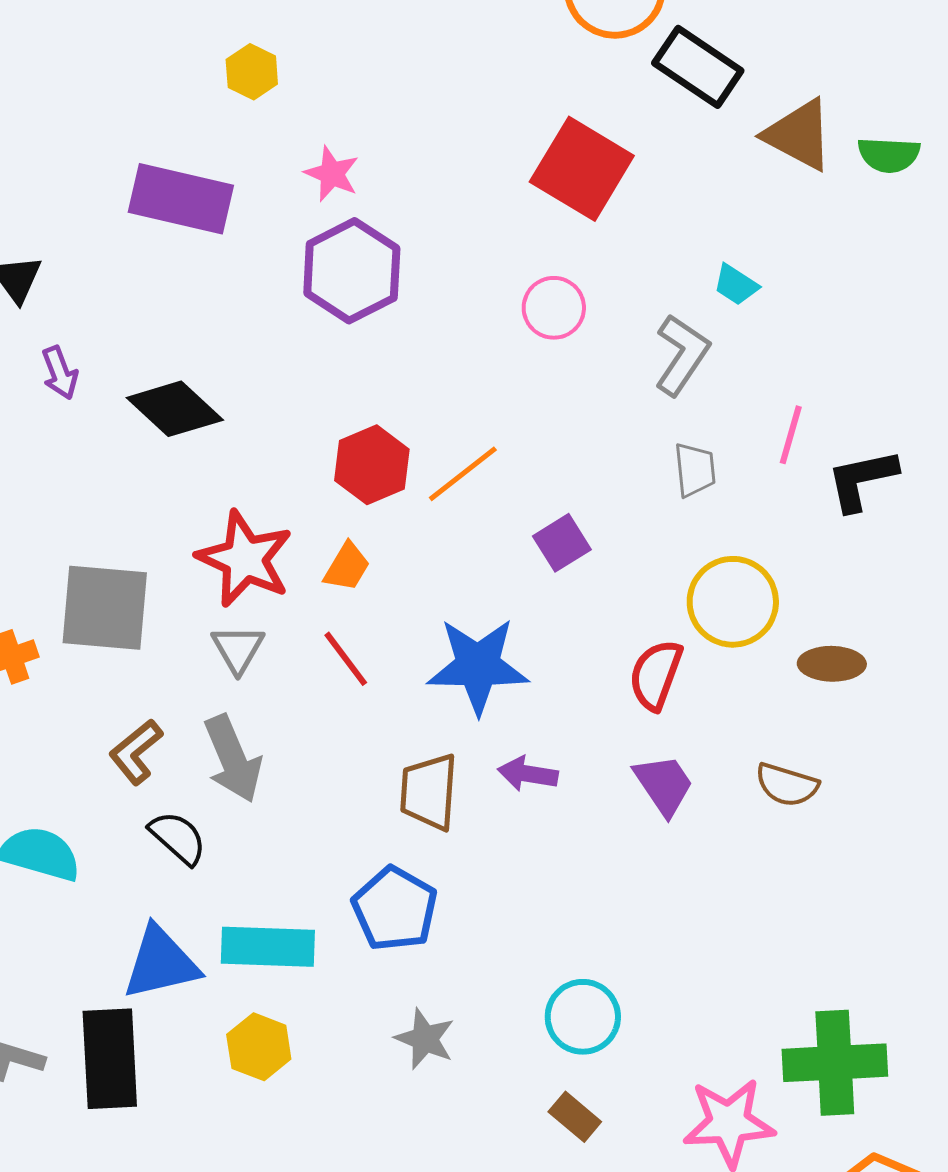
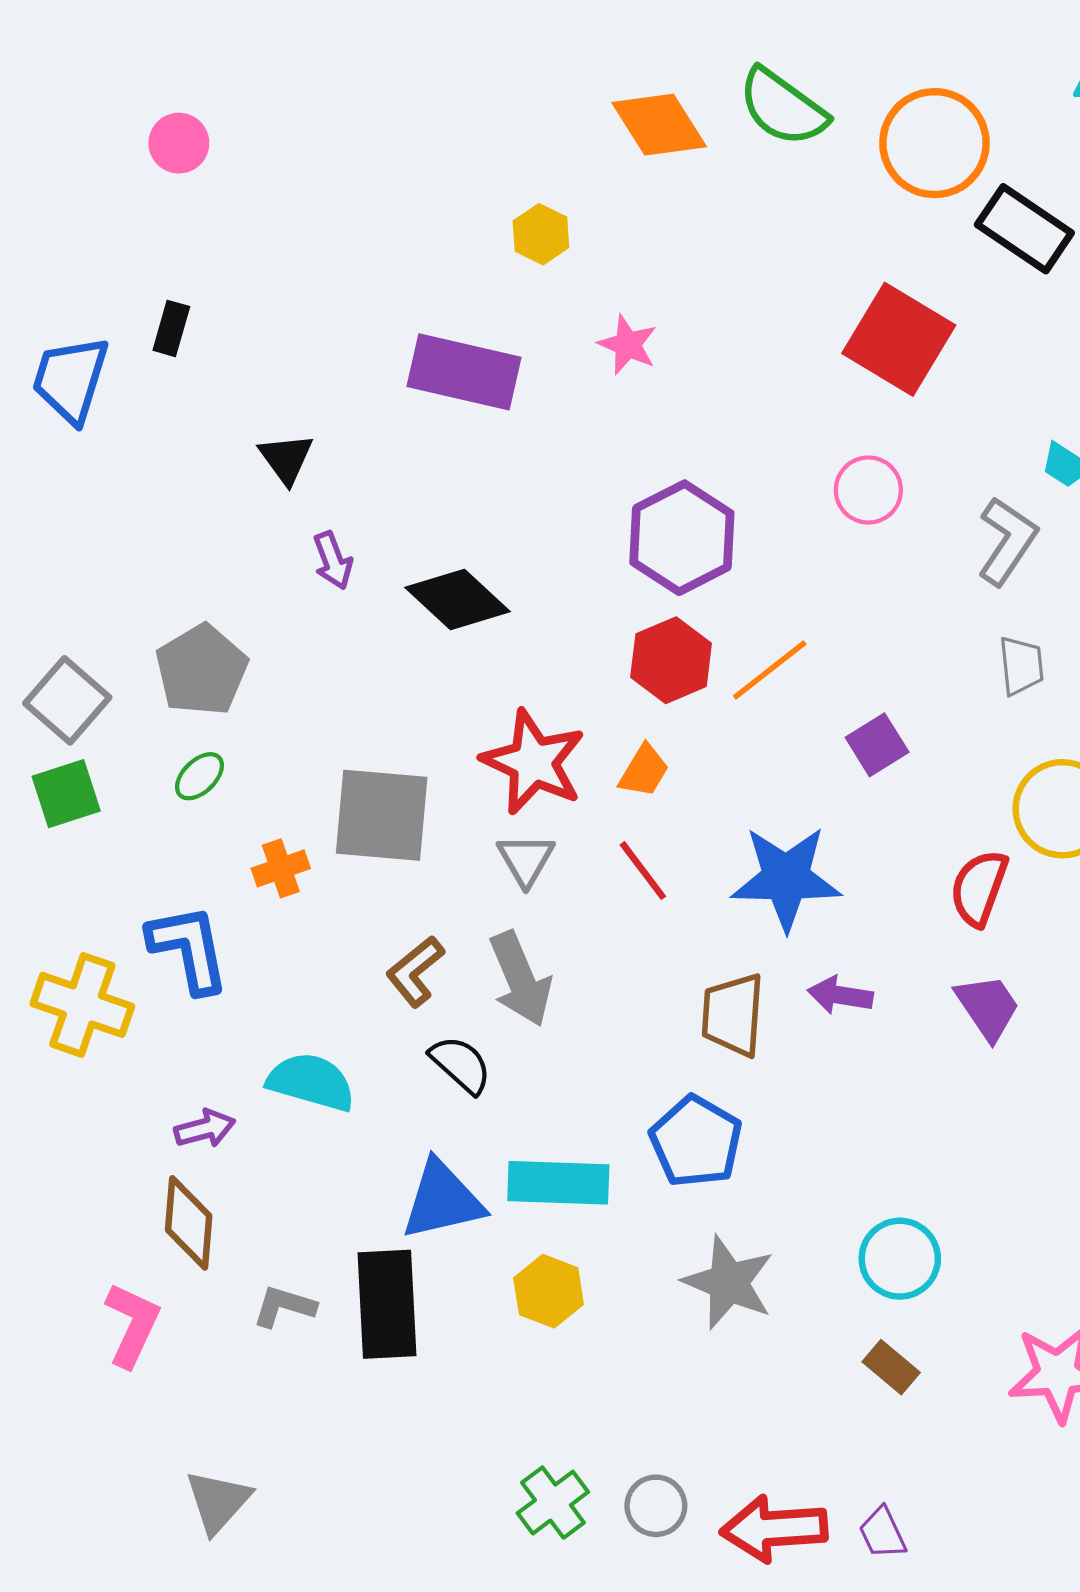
purple hexagon: (352, 271) -> (682, 538), moved
gray star: (425, 1039) -> (729, 1282), size x1.4

